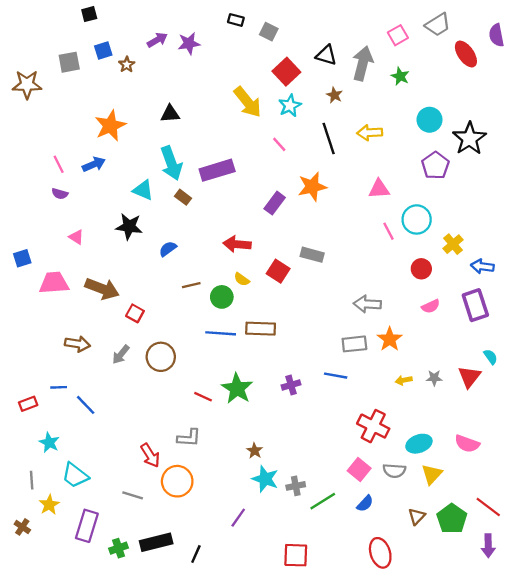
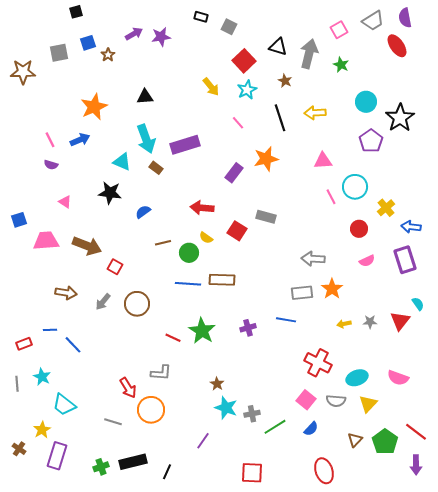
purple semicircle: (496, 35) -> (405, 18), moved
yellow arrow: (248, 102) -> (211, 87), size x0.7
gray line: (32, 480) -> (17, 384), moved
purple rectangle: (87, 526) -> (57, 456), moved

